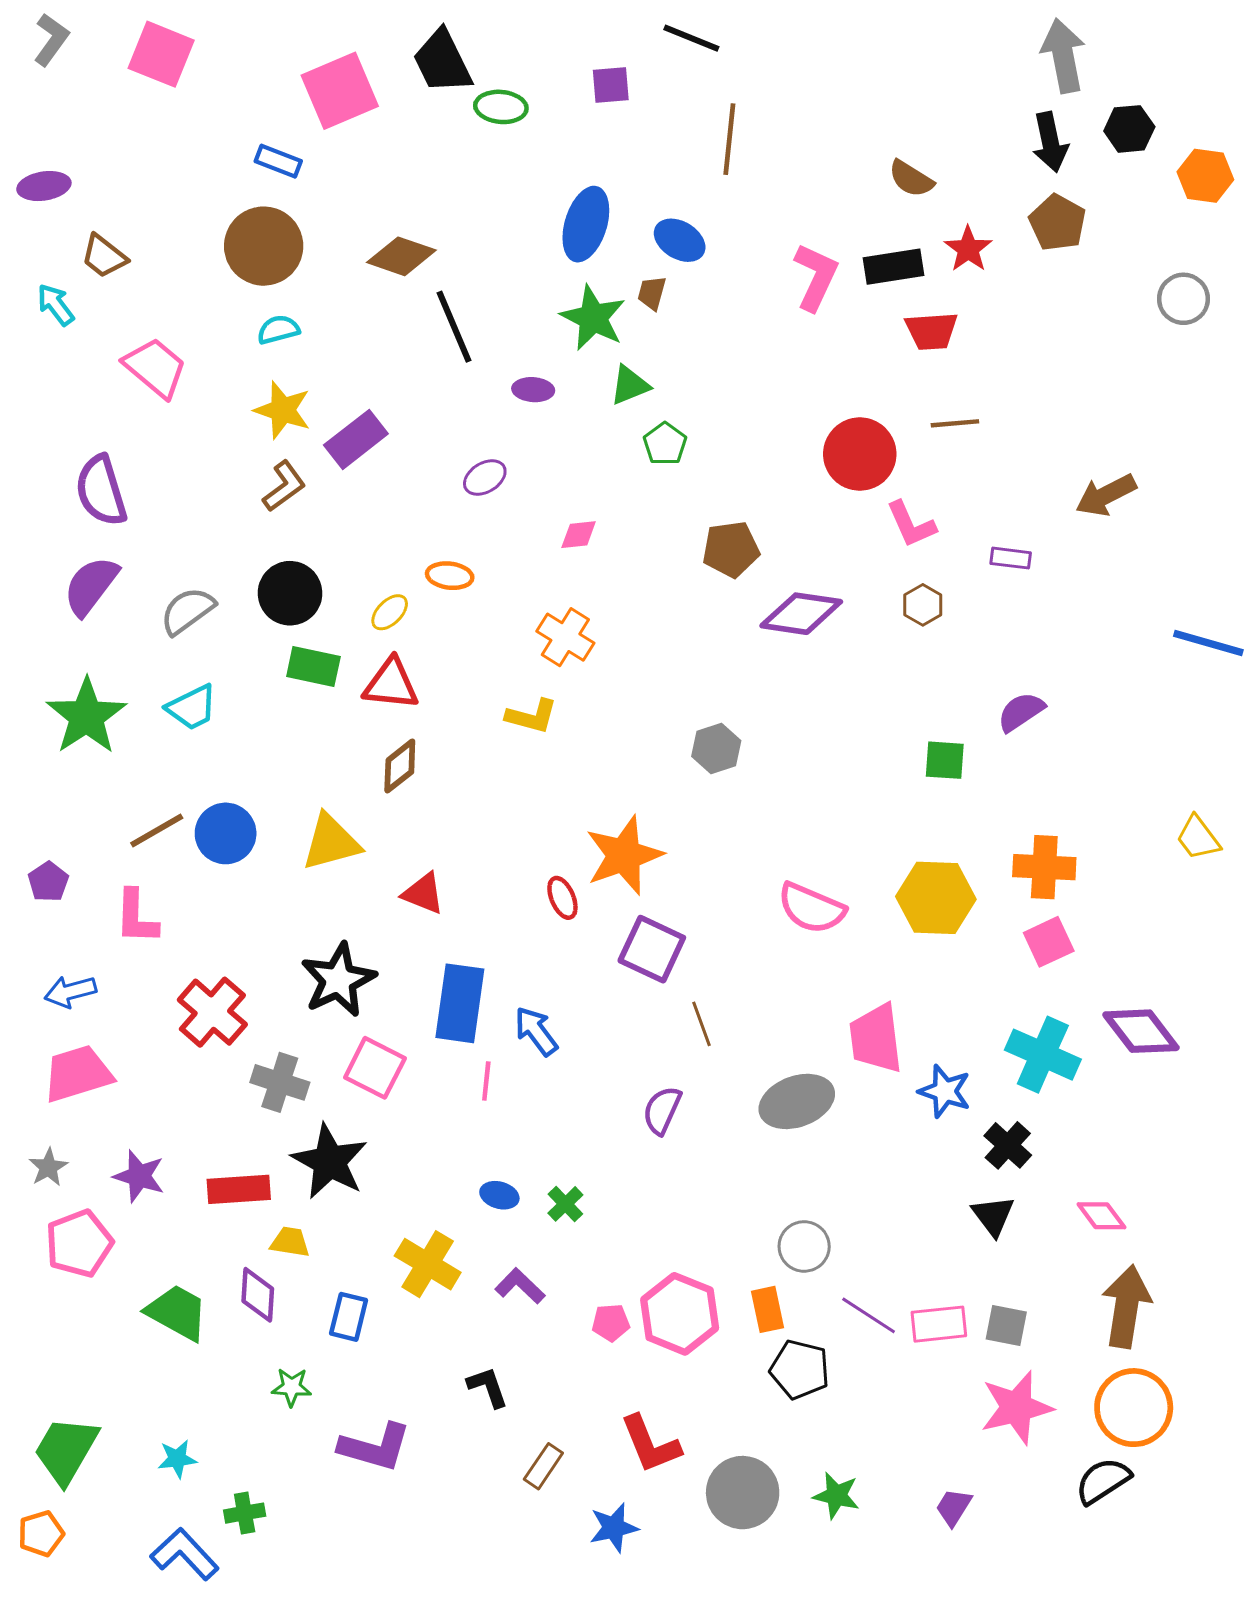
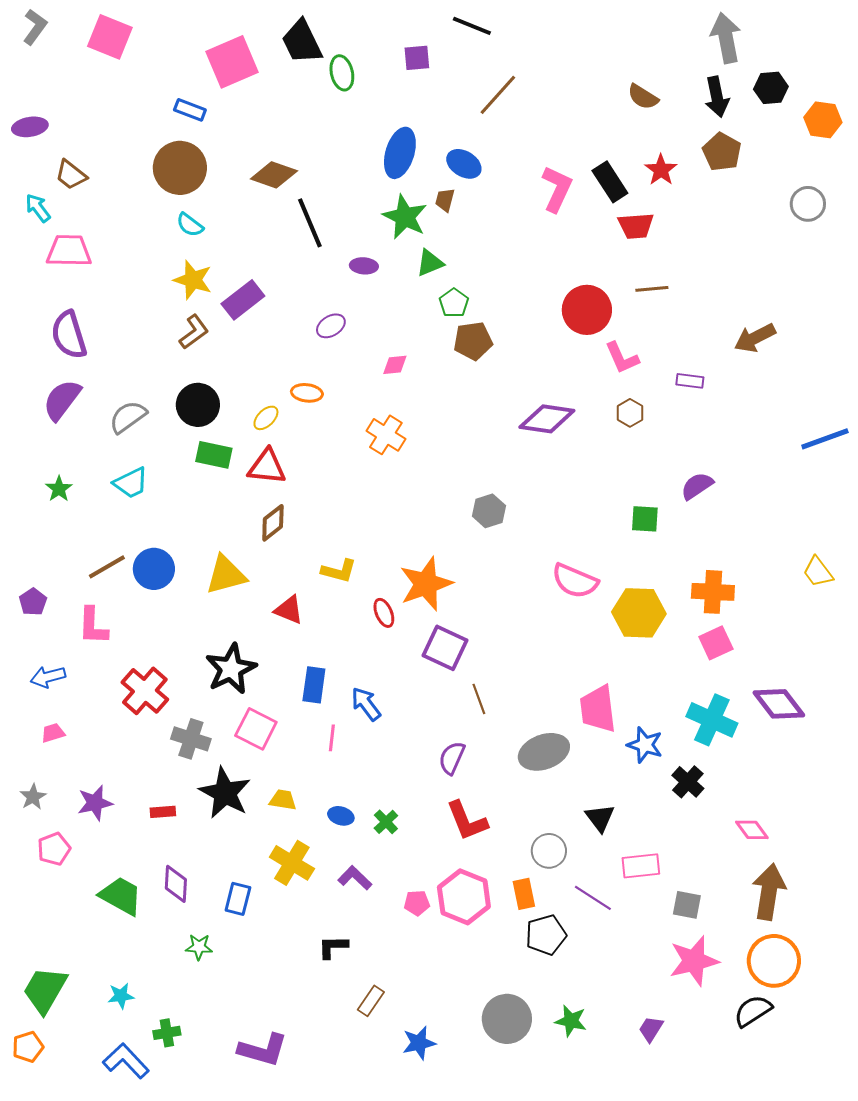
green ellipse: (501, 107) -> (342, 73), turned 72
brown line: (729, 139) -> (498, 95), turned 36
brown semicircle: (911, 179) -> (643, 97), moved
black rectangle: (893, 267) -> (610, 182), turned 66
cyan semicircle: (278, 330) -> (190, 225), turned -128
pink trapezoid: (155, 368) -> (69, 251), moved, turned -39
brown pentagon: (731, 549) -> (473, 341), moved
blue line: (1208, 643) -> (825, 439), turned -36
green star: (86, 716) -> (59, 489), size x0.5
yellow L-shape: (532, 716) -> (339, 571), moved
pink semicircle: (811, 908) -> (575, 581), moved
blue rectangle: (460, 1003) -> (314, 685), size x0.7
pink trapezoid: (78, 1074) -> (53, 733), size x0.5
purple star: (139, 1176) -> (95, 803), turned -30
red rectangle: (239, 1189) -> (163, 812), size x0.6
black triangle: (993, 1216) -> (600, 818), moved
yellow trapezoid: (290, 1242) -> (283, 800), moved
pink pentagon: (79, 1244) -> (54, 849), size x0.7
pink rectangle: (939, 1324) -> (641, 866), moved
black pentagon: (800, 1370) -> (546, 935), turned -30
black L-shape: (488, 1387) -> (333, 947), turned -72
red L-shape: (650, 1444) -> (467, 821), moved
purple L-shape: (375, 1447) -> (263, 1050), moved

